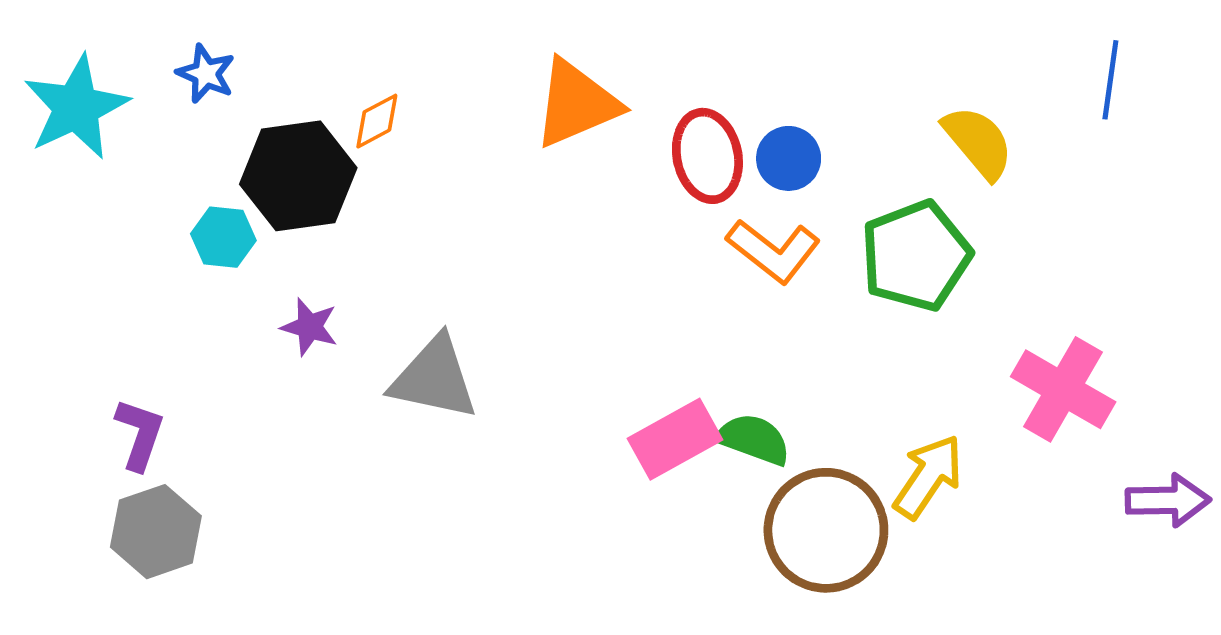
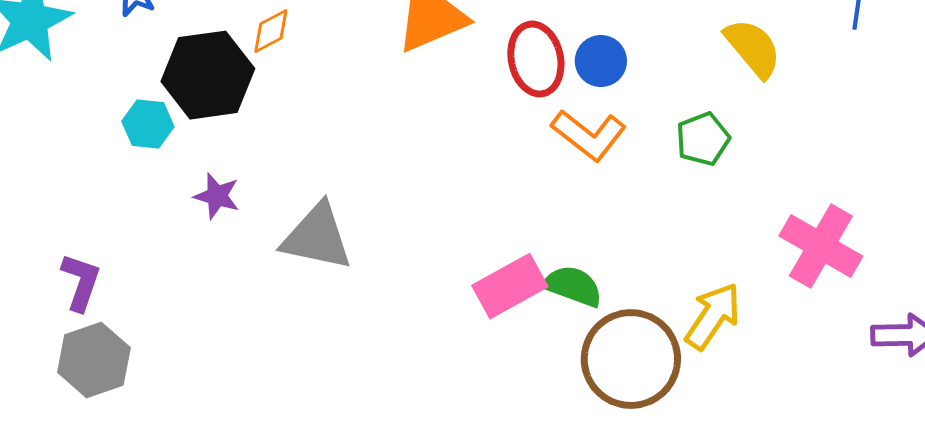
green pentagon: (916, 256) -> (703, 139), size x0.6

